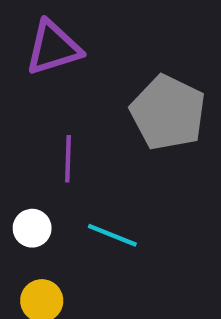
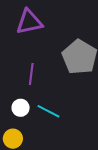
white circle: (32, 228) -> (21, 108), moved

